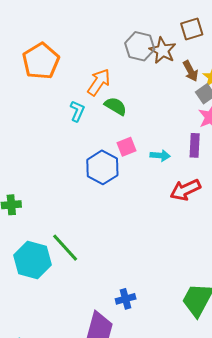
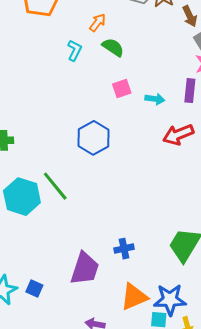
orange arrow: (99, 82) -> (98, 23), size x0.7
blue hexagon: (102, 167) -> (93, 138), moved
blue cross: (126, 299) -> (124, 249), moved

